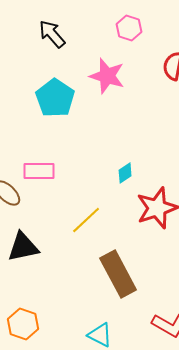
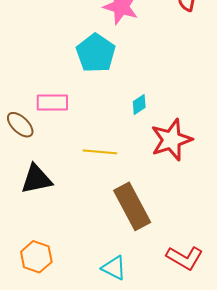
cyan pentagon: (55, 98) -> (96, 53), moved
yellow line: (86, 220) -> (100, 152), turned 48

